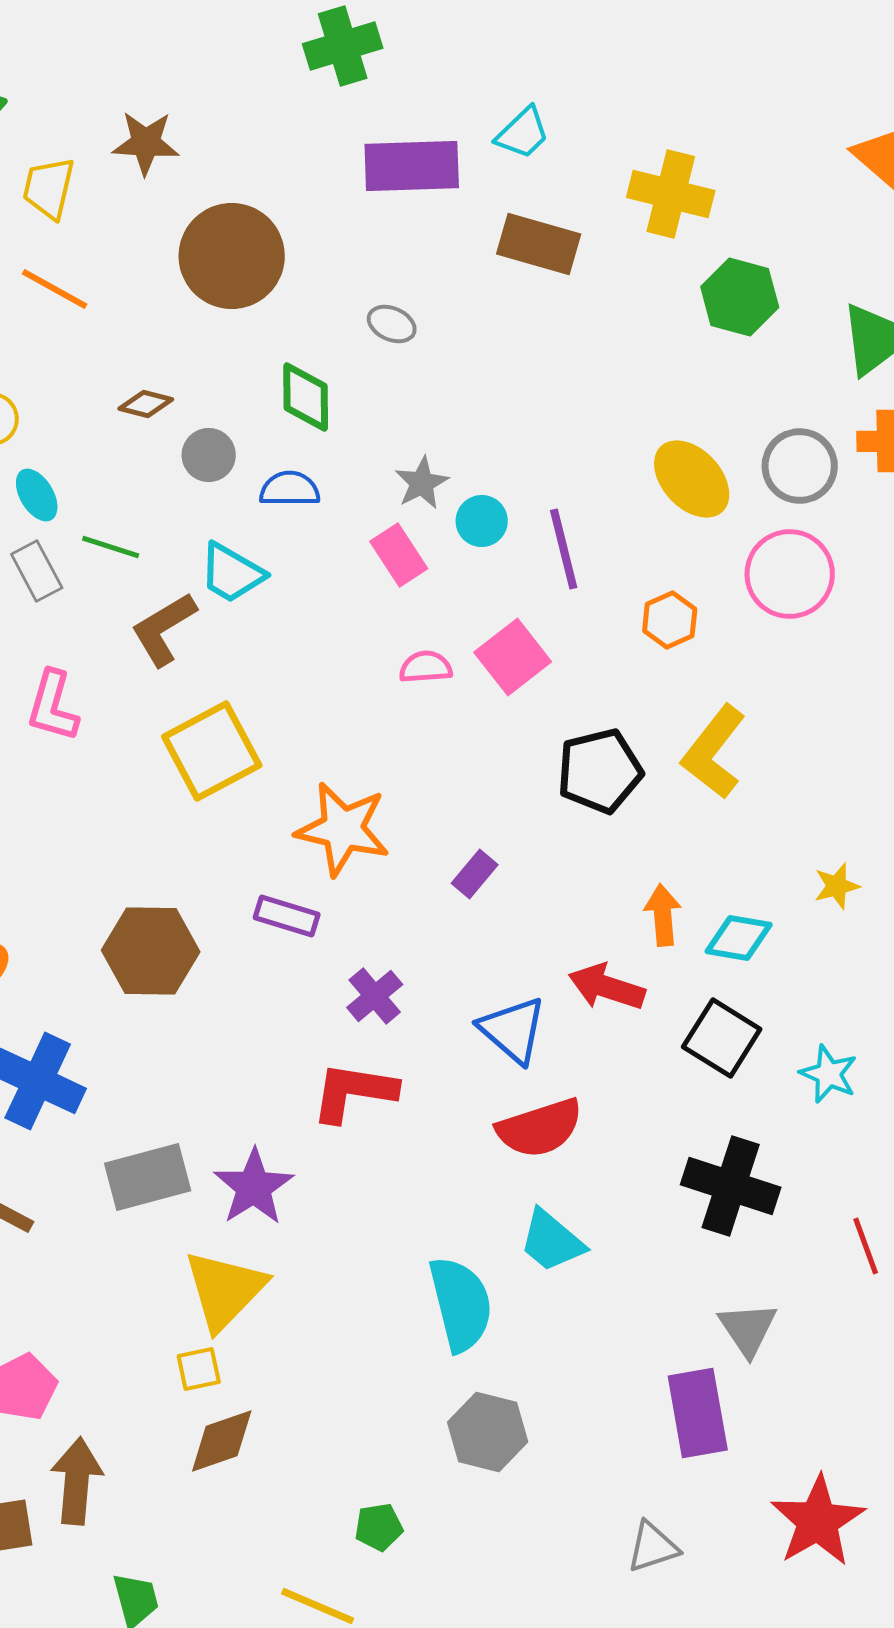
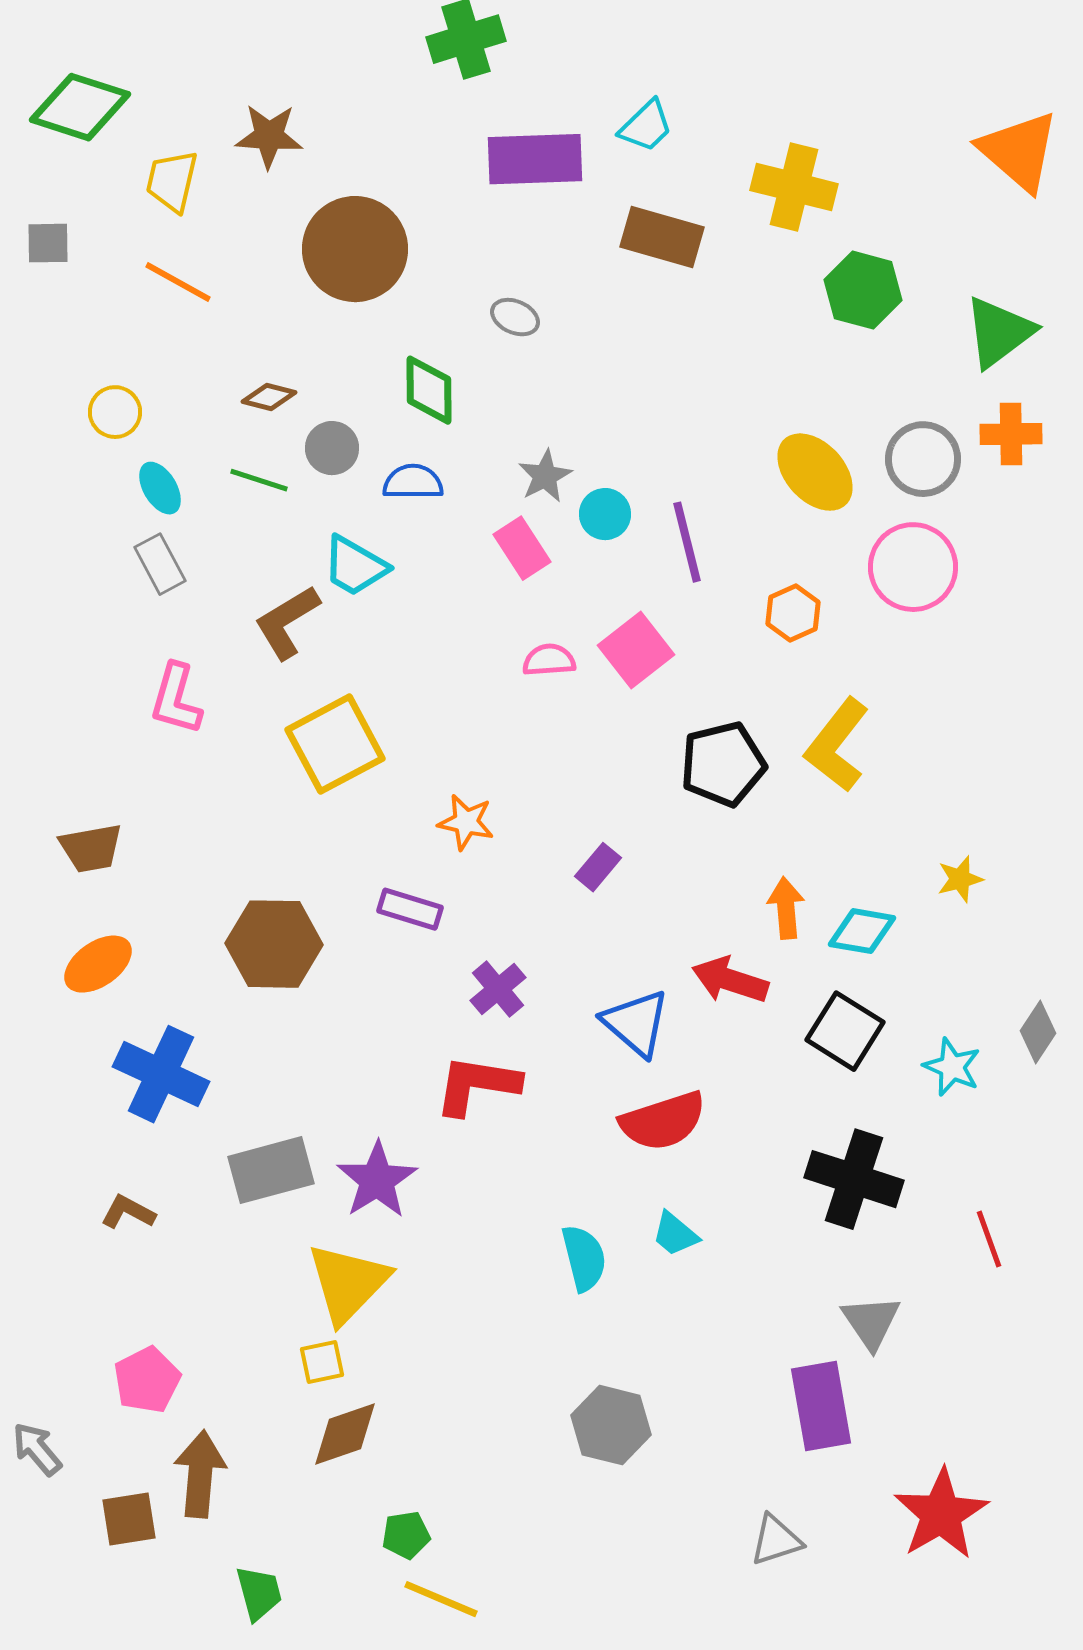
green line: (111, 547) -> (259, 480), moved
orange star: (343, 829) -> (466, 822), size x0.6
cyan trapezoid: (552, 1241) -> (675, 1234), size x0.7
cyan semicircle: (461, 1304) -> (584, 1258), moved, size x0.7
green pentagon: (379, 1527) -> (406, 1535), moved

